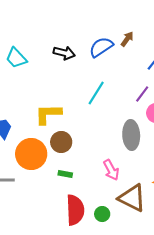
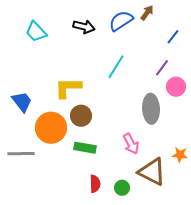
green rectangle: (65, 174) -> (85, 148), size x1.5
red semicircle: (75, 210) -> (95, 184), size x0.6

